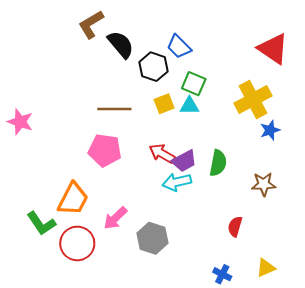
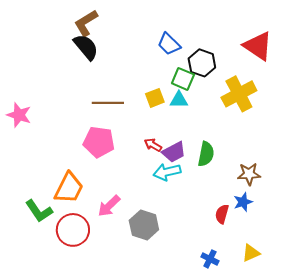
black semicircle: (121, 44) -> (86, 47), moved
black hexagon: (153, 67) -> (202, 63), moved
blue star: (270, 130) -> (243, 202), moved
red arrow: (162, 153) -> (153, 145), size x0.7

